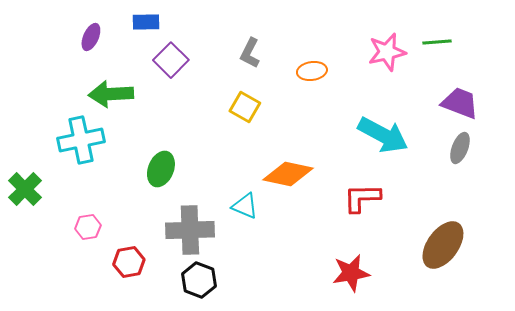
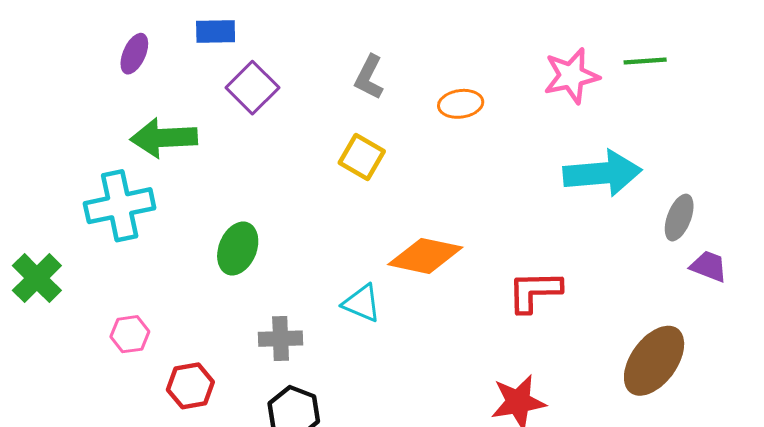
purple trapezoid: (460, 103) -> (709, 266), moved, size x0.7
cyan arrow: (383, 135) -> (602, 173), moved, turned -33
gray cross: (190, 230) -> (281, 339), size x0.6

